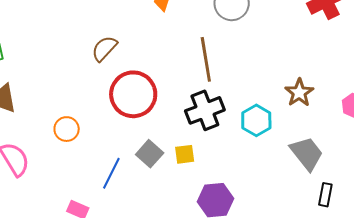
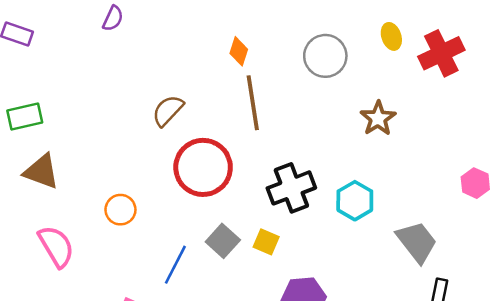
brown line: (206, 59) -> (253, 103), moved
brown star: (299, 93) -> (378, 118), moved
yellow square: (185, 154) -> (266, 242), turned 30

